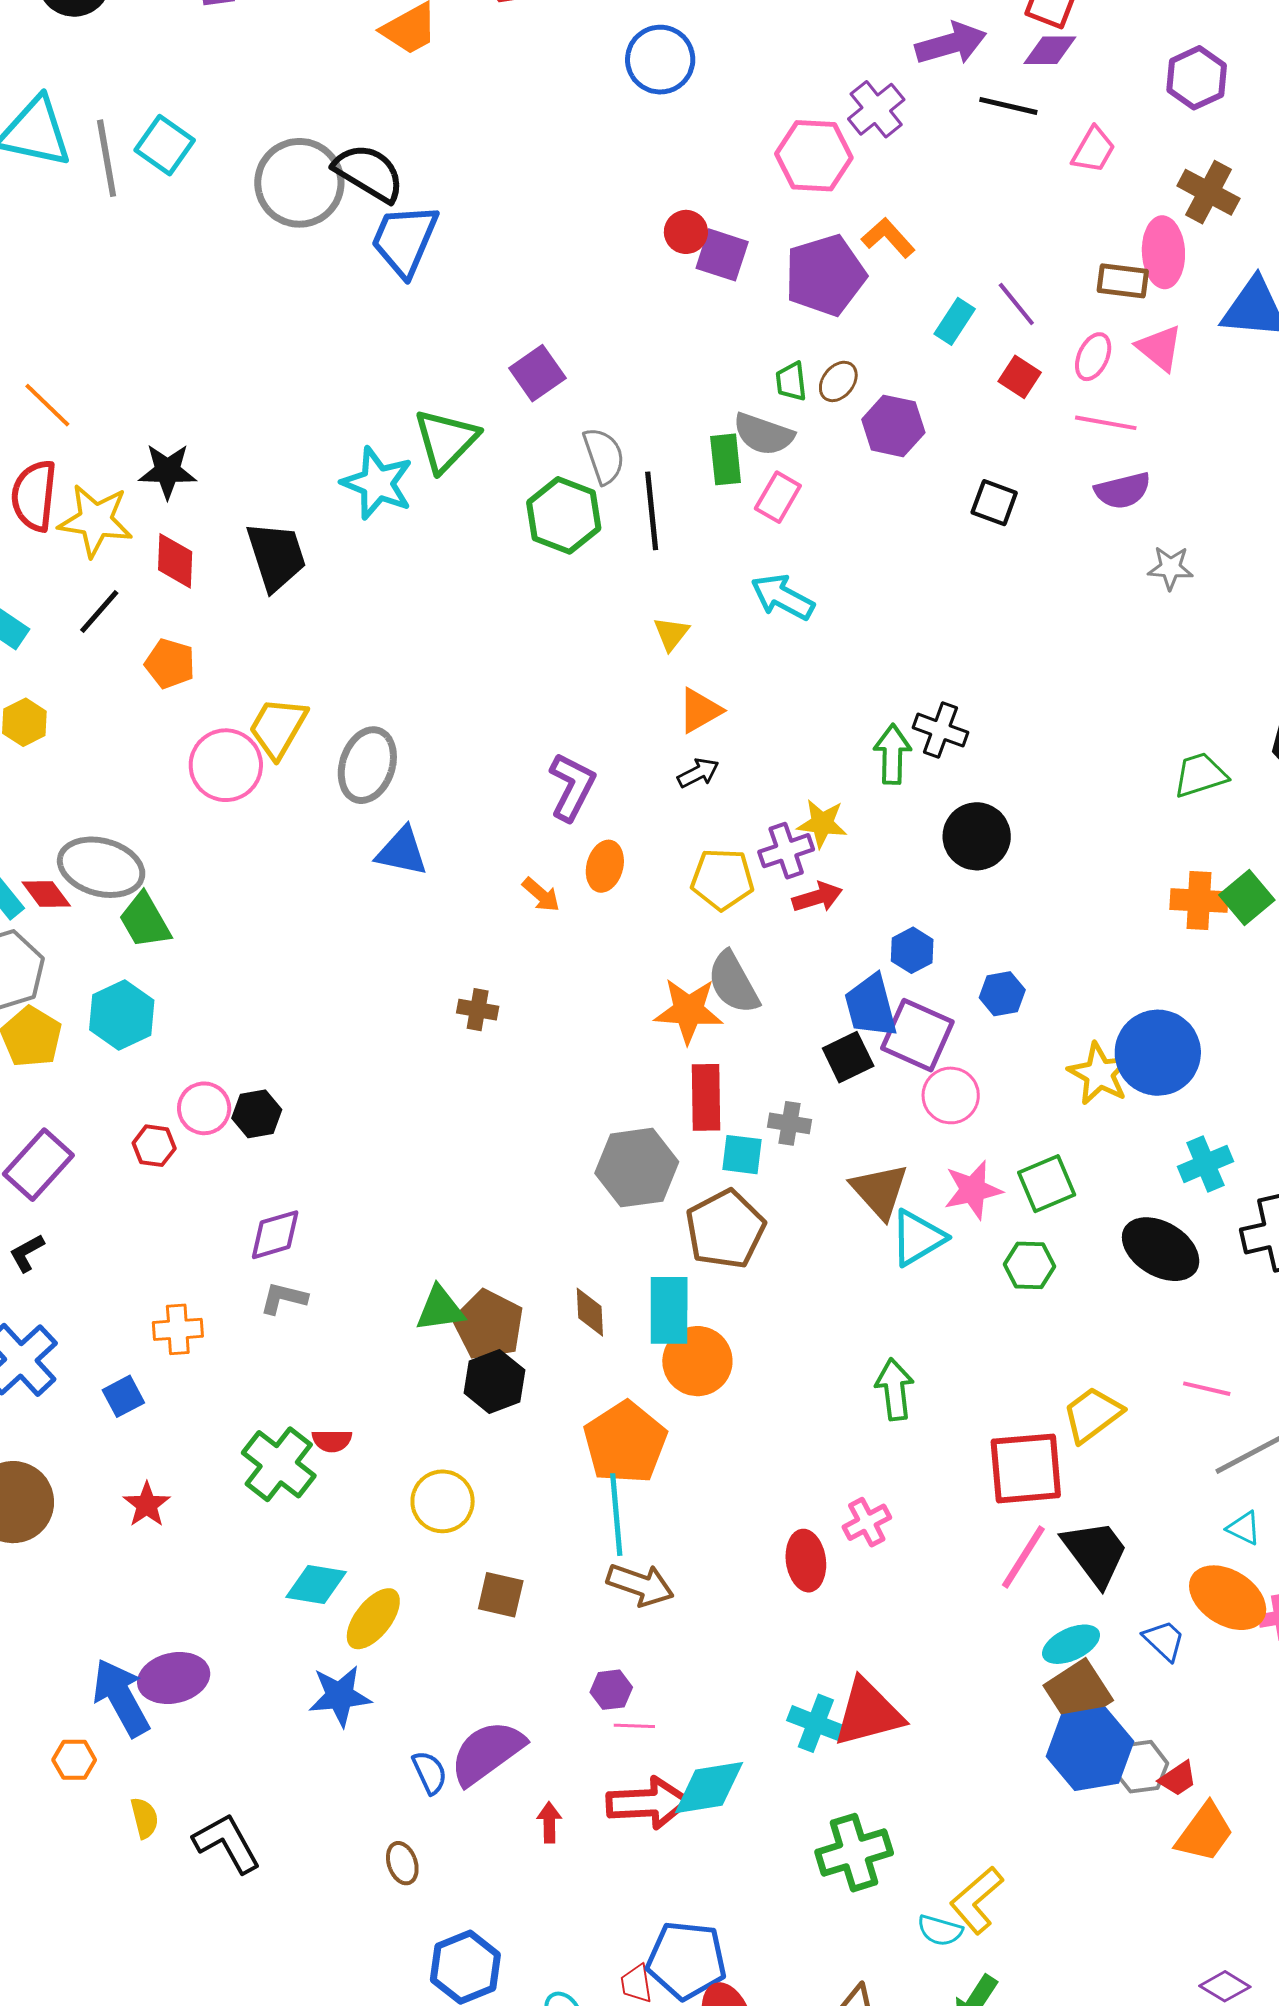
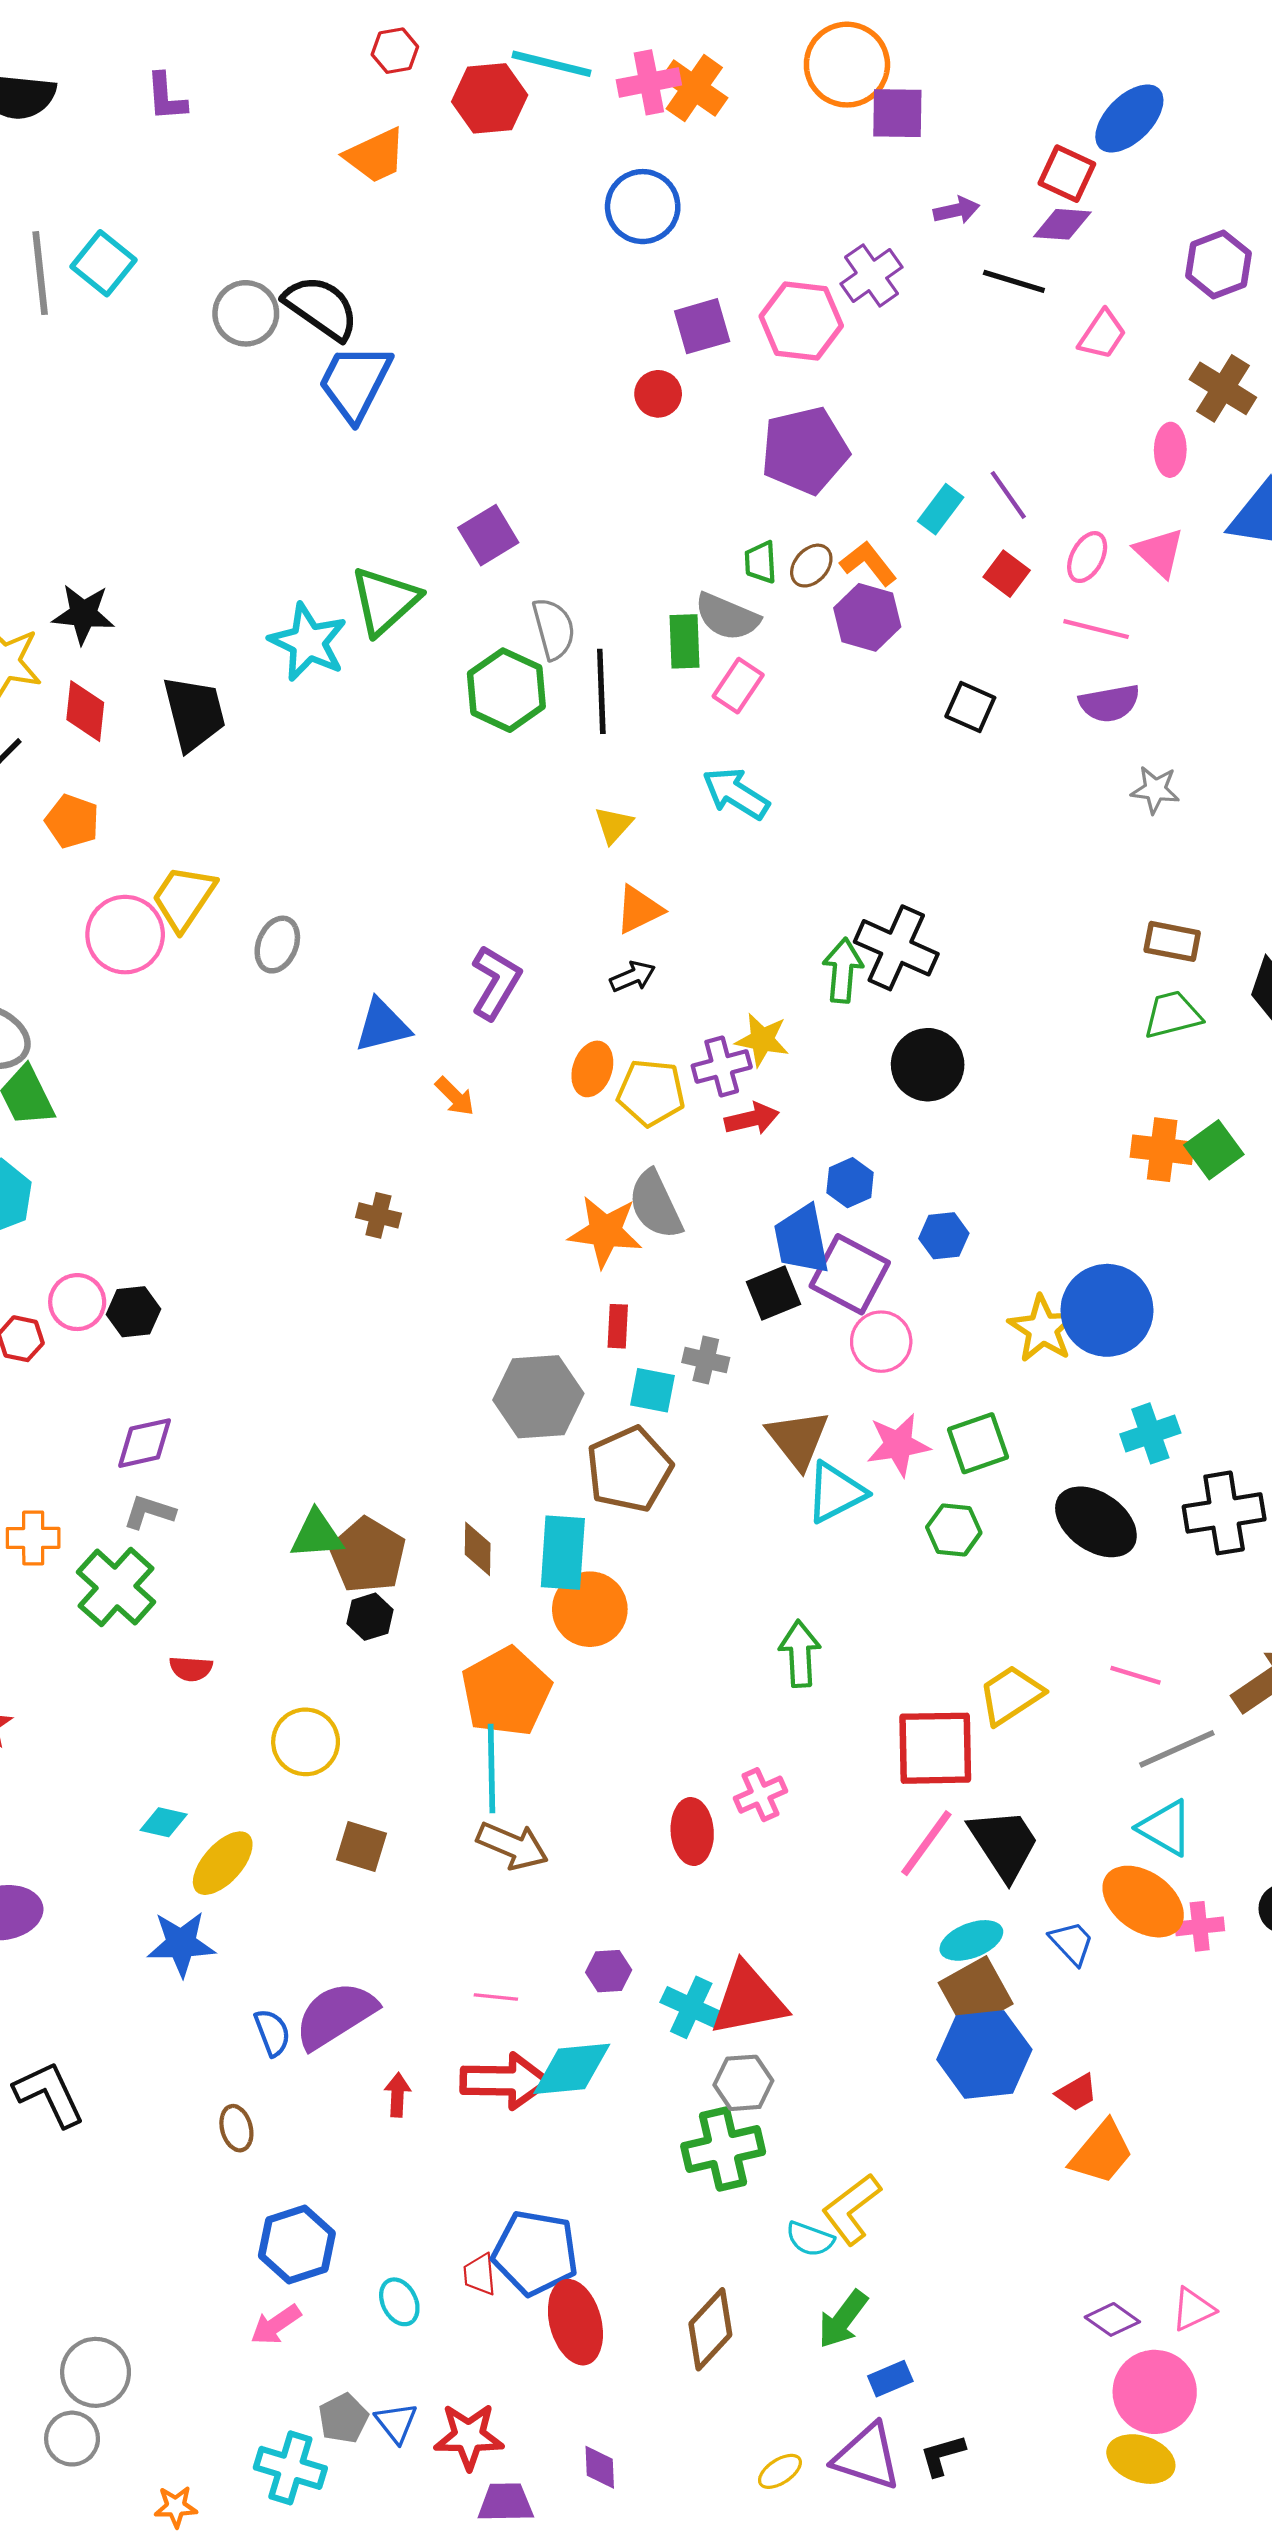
purple arrow: (951, 44) -> (956, 210), size x0.6
gray circle: (299, 183) -> (246, 313), size x0.7
orange L-shape: (888, 238) -> (868, 563), moved
pink ellipse: (1163, 252) -> (1170, 450), size x0.7
purple square: (722, 255) -> (702, 326), moved, turned -38
brown rectangle: (1123, 281) -> (1172, 941), moved
black cross: (940, 730) -> (896, 948), size x1.4
gray ellipse: (367, 765) -> (277, 945), size x0.7
blue triangle: (402, 851) -> (382, 1026), moved, turned -30
orange ellipse: (605, 866) -> (592, 1069), moved
red rectangle: (706, 1097) -> (618, 1326), size x0.6
black hexagon: (494, 1382) -> (370, 1617), size x0.7
green cross: (279, 1464) -> (116, 1587), moved
cyan triangle: (1244, 1528) -> (1165, 1828), size x1.5
cyan diamond: (316, 1584) -> (164, 1822), size x0.7
purple hexagon: (611, 1690) -> (609, 1971), moved
gray hexagon: (1141, 1767) -> (743, 2083), moved

